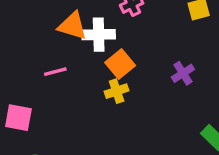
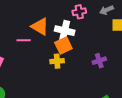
orange triangle: (72, 26) -> (40, 27), moved
white cross: (99, 35) -> (65, 31), moved

